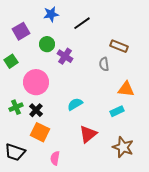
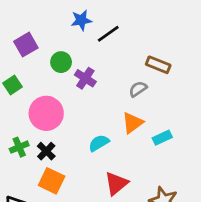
blue star: (51, 14) -> (81, 20), moved
gray semicircle: (104, 64) -> (138, 89), turned 64
orange triangle: (126, 89) -> (133, 123), moved, turned -42
cyan rectangle: (117, 111) -> (162, 138), moved

